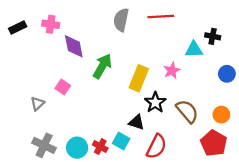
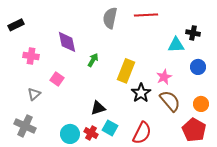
pink cross: (51, 24) -> (31, 56), moved
green arrow: (102, 66) -> (93, 60), size x0.6
pink star: (172, 71) -> (164, 77), moved
blue circle: (227, 74) -> (198, 67), moved
black triangle: (137, 122) -> (98, 108), moved, turned -35
gray cross: (44, 145) -> (25, 126), moved

